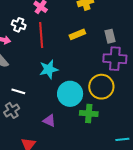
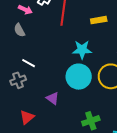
cyan star: (49, 69) -> (82, 50), moved
green cross: (89, 114) -> (91, 121), moved, turned -36

